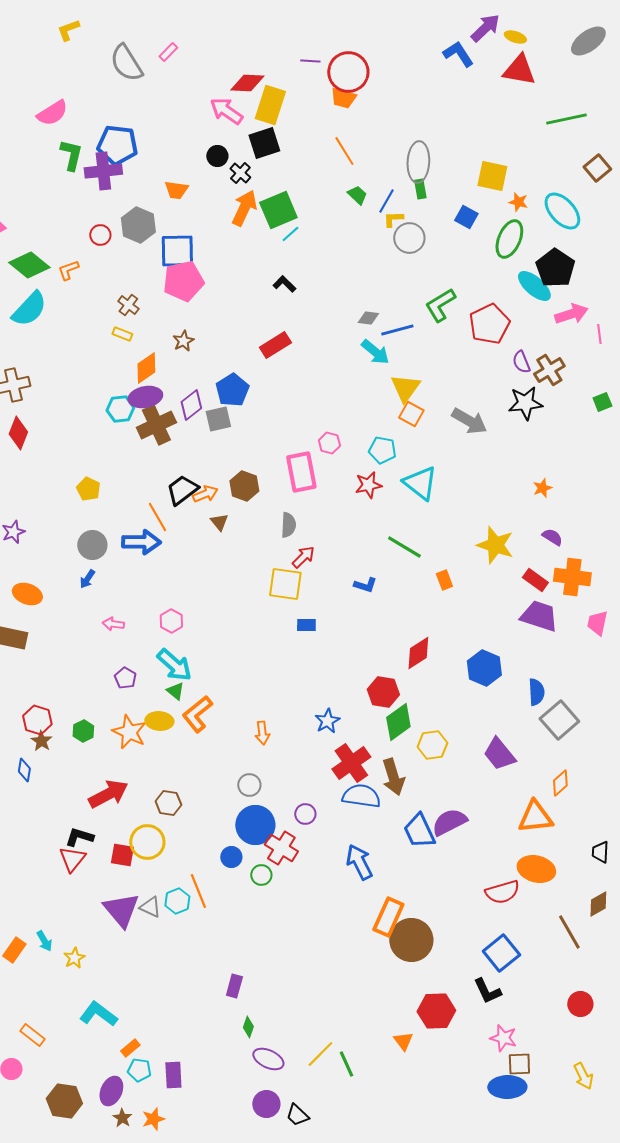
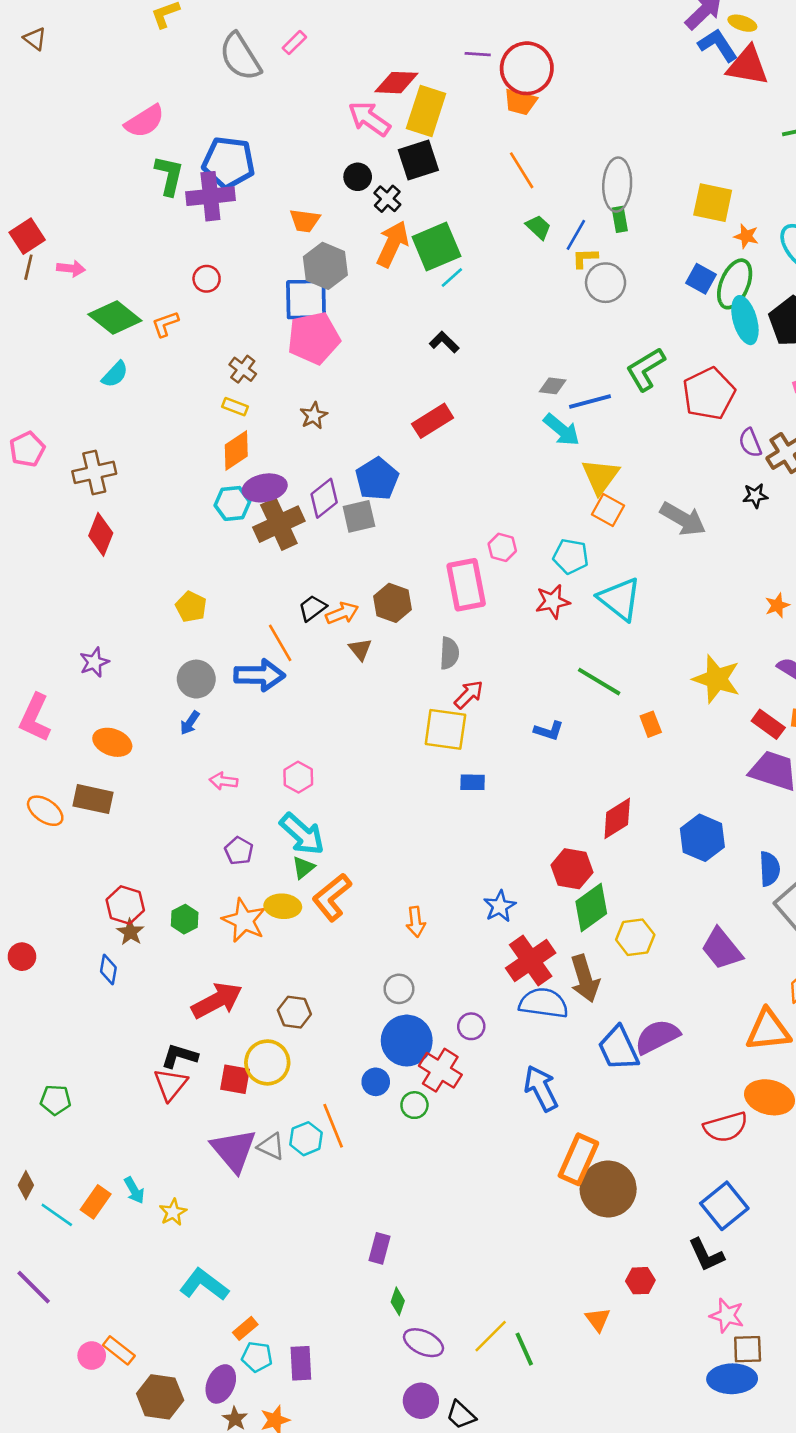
blue L-shape: (458, 54) -> (718, 45), moved
blue square: (466, 217) -> (701, 279), moved
gray hexagon: (138, 225) -> (325, 266), moved
cyan ellipse: (534, 286) -> (745, 320), moved, turned 33
cyan semicircle: (29, 309) -> (115, 374), size x0.6
orange diamond: (146, 368) -> (236, 450), moved
black star: (525, 403) -> (755, 496), size x0.6
black trapezoid: (182, 490) -> (312, 608), size x0.7
green triangle: (175, 691) -> (303, 868), turned 42
red hexagon: (436, 1011) -> (640, 1281), size x0.6
orange rectangle: (32, 1035) -> (119, 1350), moved

